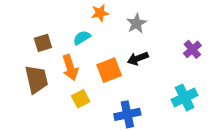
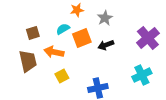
purple cross: (192, 49) -> (148, 38), size x1.6
orange arrow: (70, 68) -> (54, 52), turned 120
orange square: (109, 70) -> (82, 38), moved

